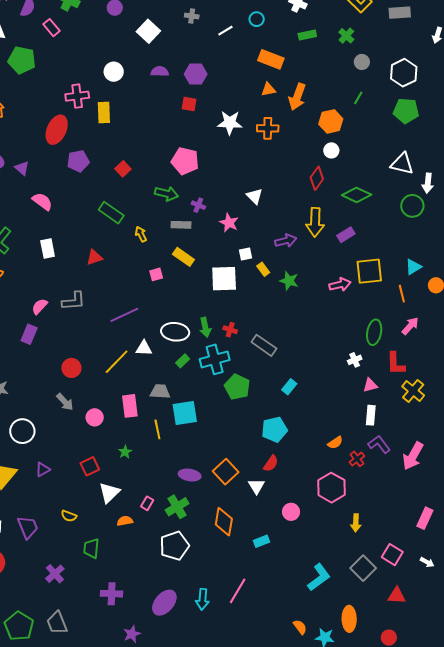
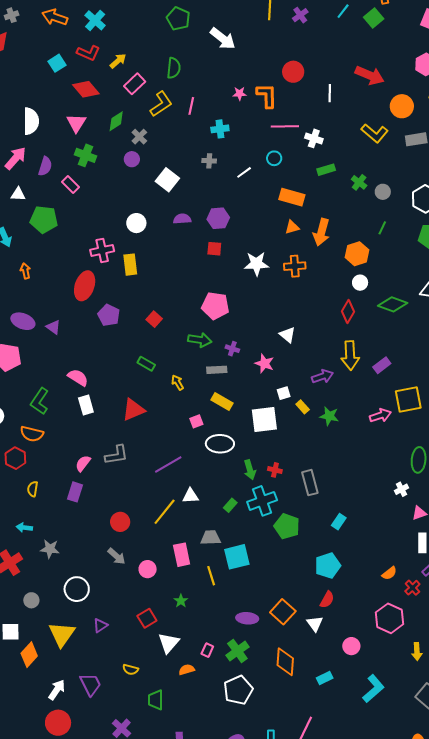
green cross: (346, 36) -> (359, 182), moved
purple pentagon: (78, 161) -> (109, 315), turned -30
green diamond: (357, 195) -> (393, 304), moved
pink semicircle: (42, 201) -> (78, 377), moved
green rectangle: (111, 213) -> (146, 364), size x0.7
red triangle: (94, 257) -> (133, 410), size x1.4
white ellipse: (175, 332) -> (220, 444), moved
gray rectangle: (264, 345) -> (310, 483), turned 45
cyan L-shape: (319, 577) -> (373, 689), moved

